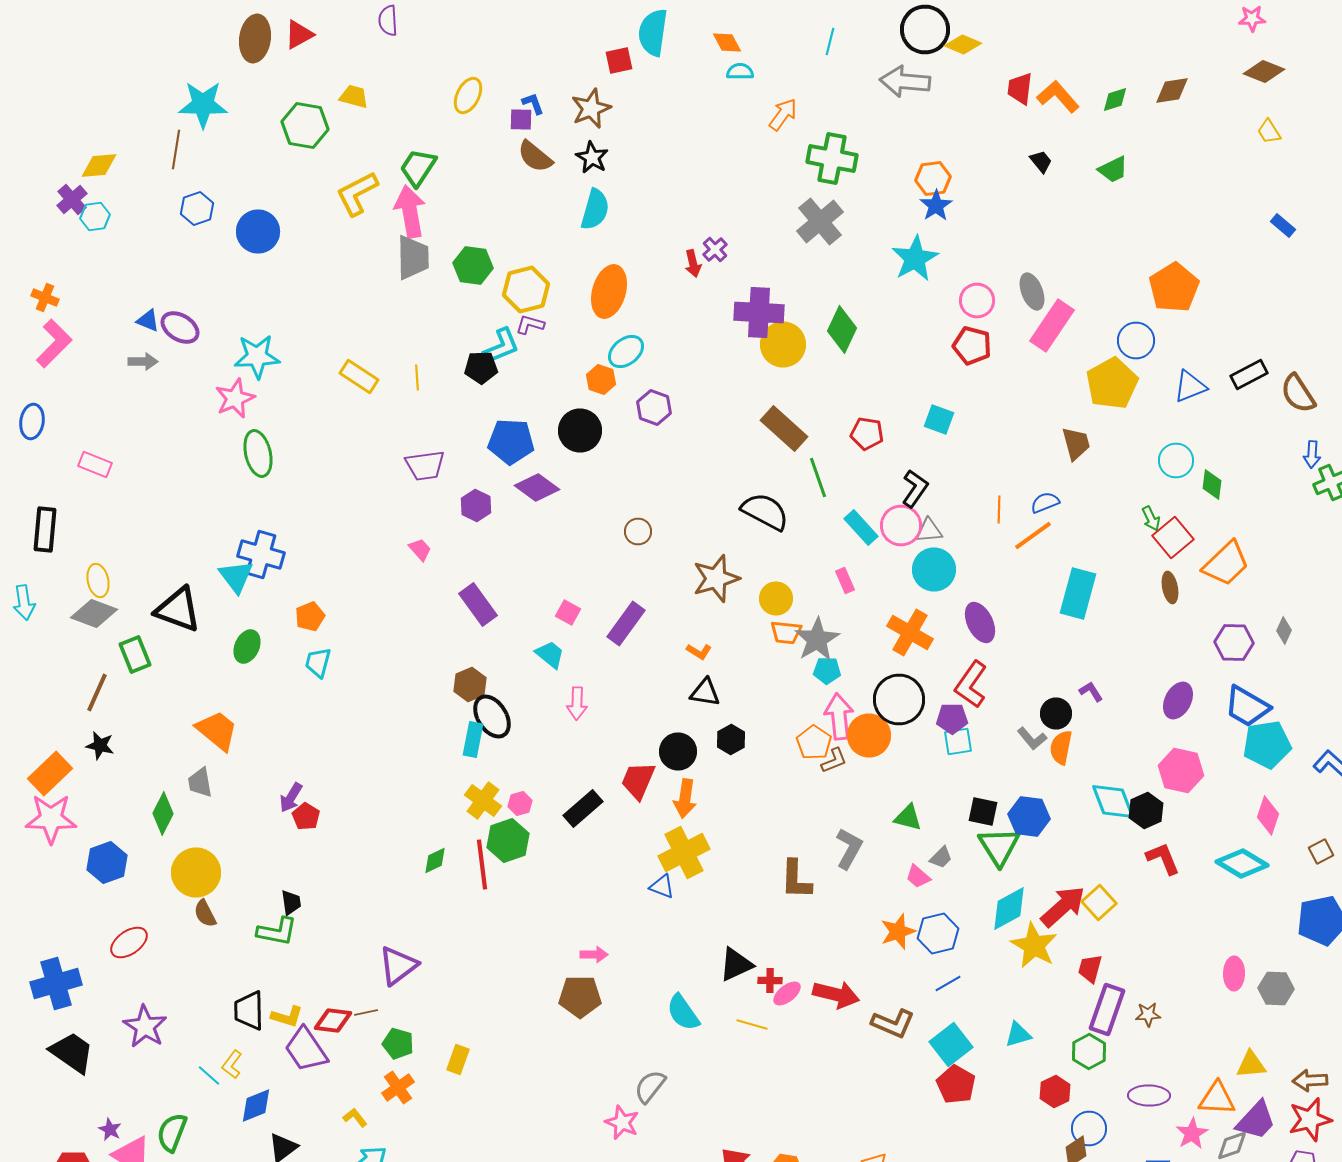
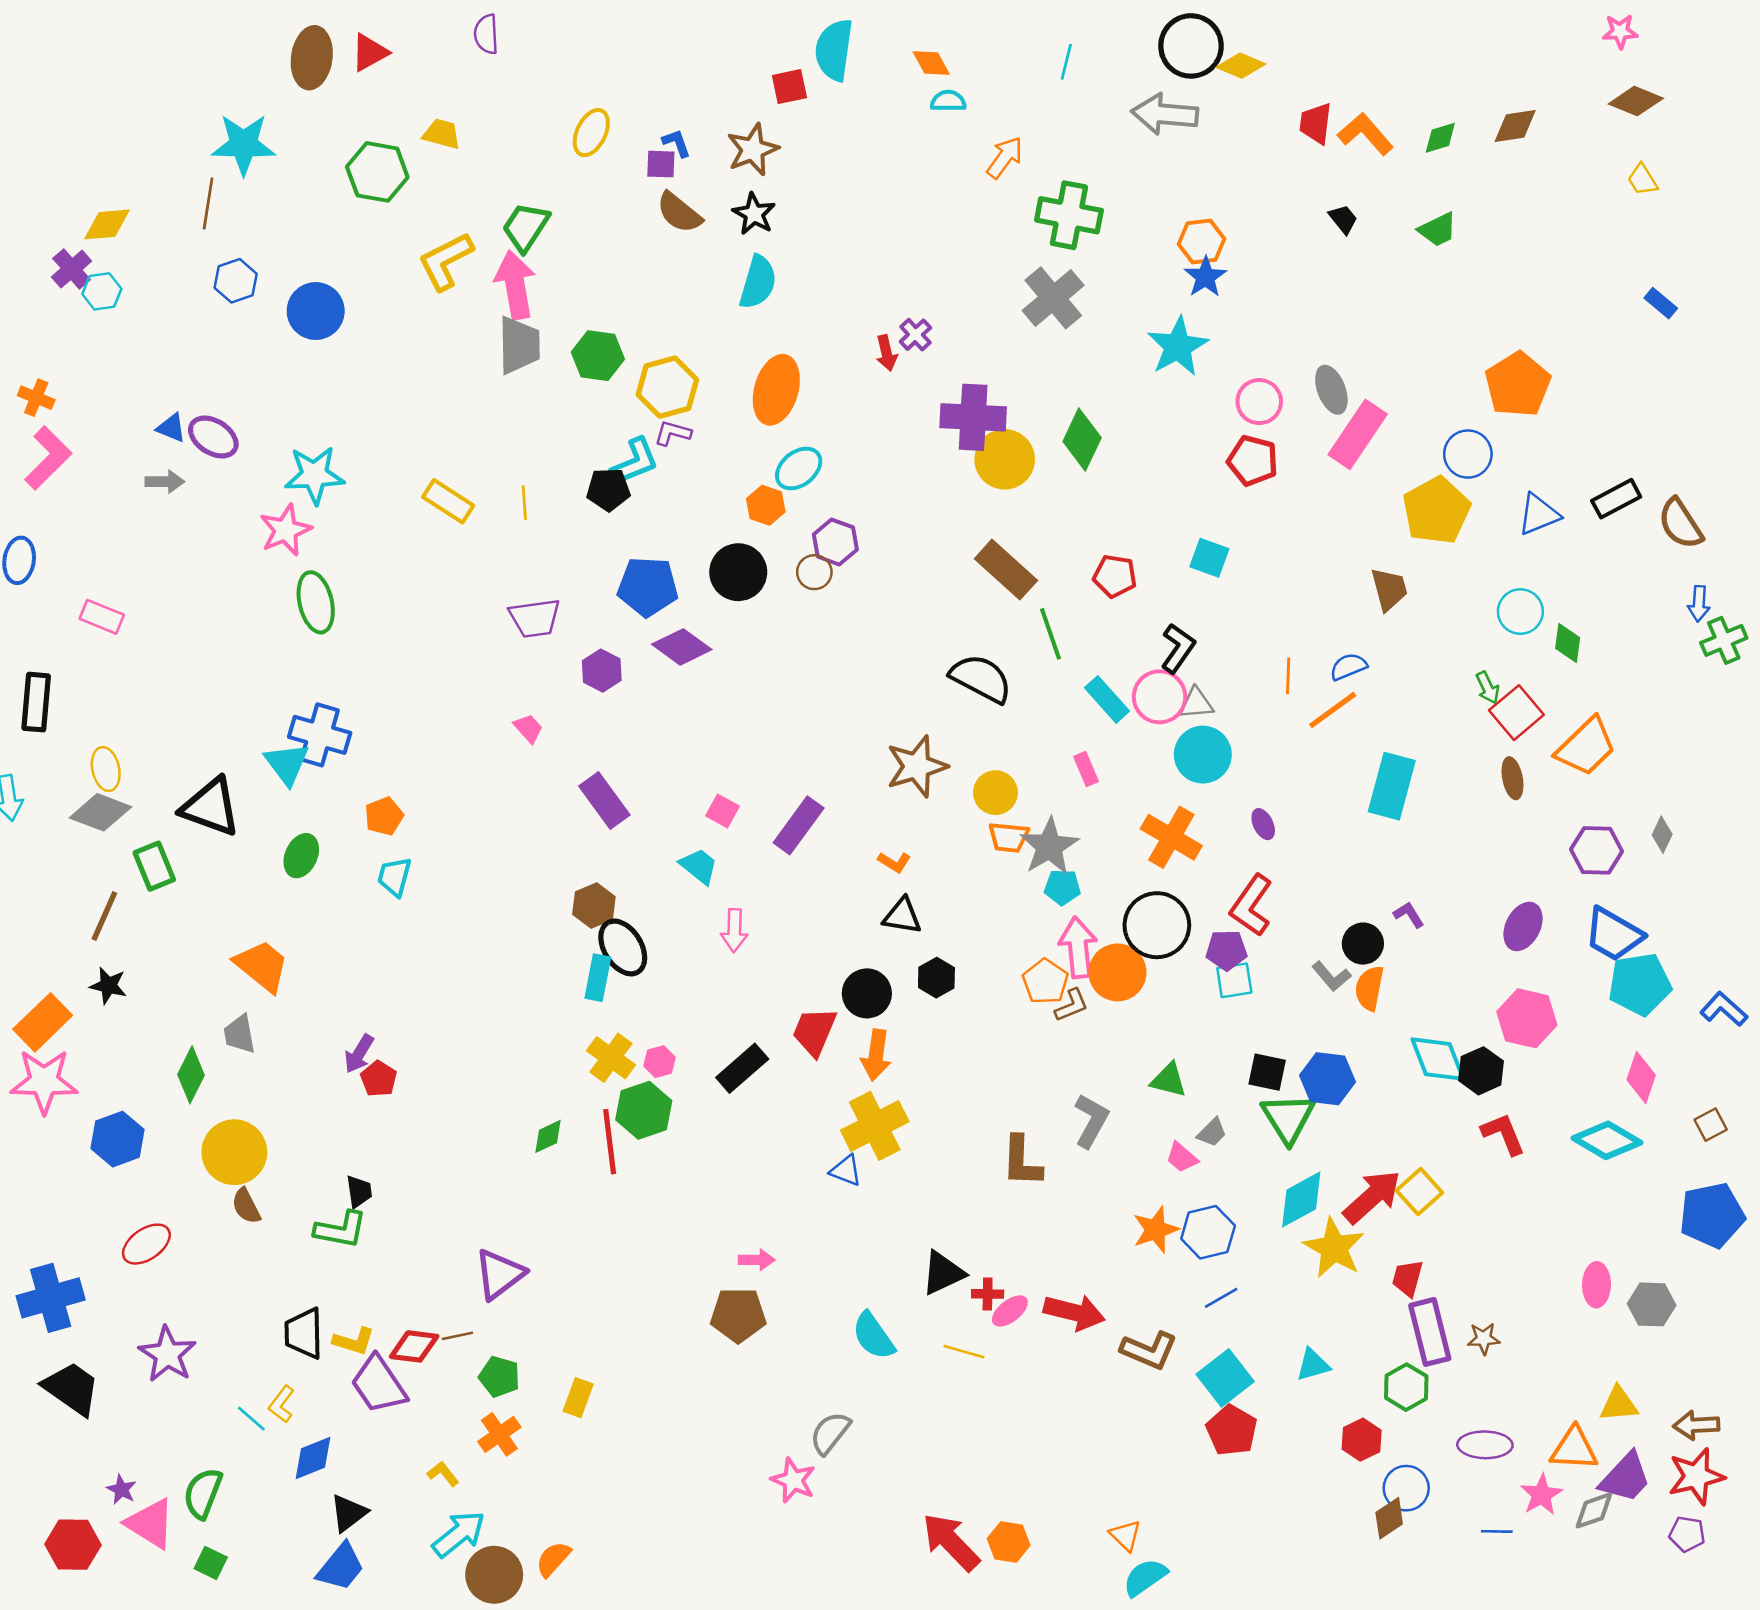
brown circle: (638, 532) -> (814, 572), moved
purple ellipse: (980, 622) -> (1263, 824), size x0.6
purple rectangle: (1107, 1010) -> (1430, 1332), turned -33

